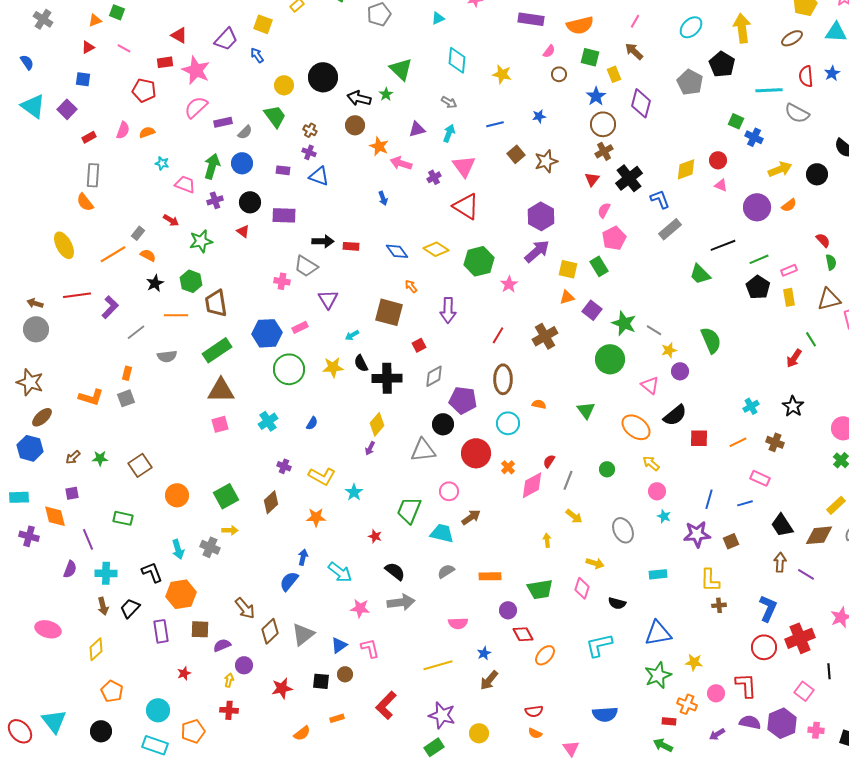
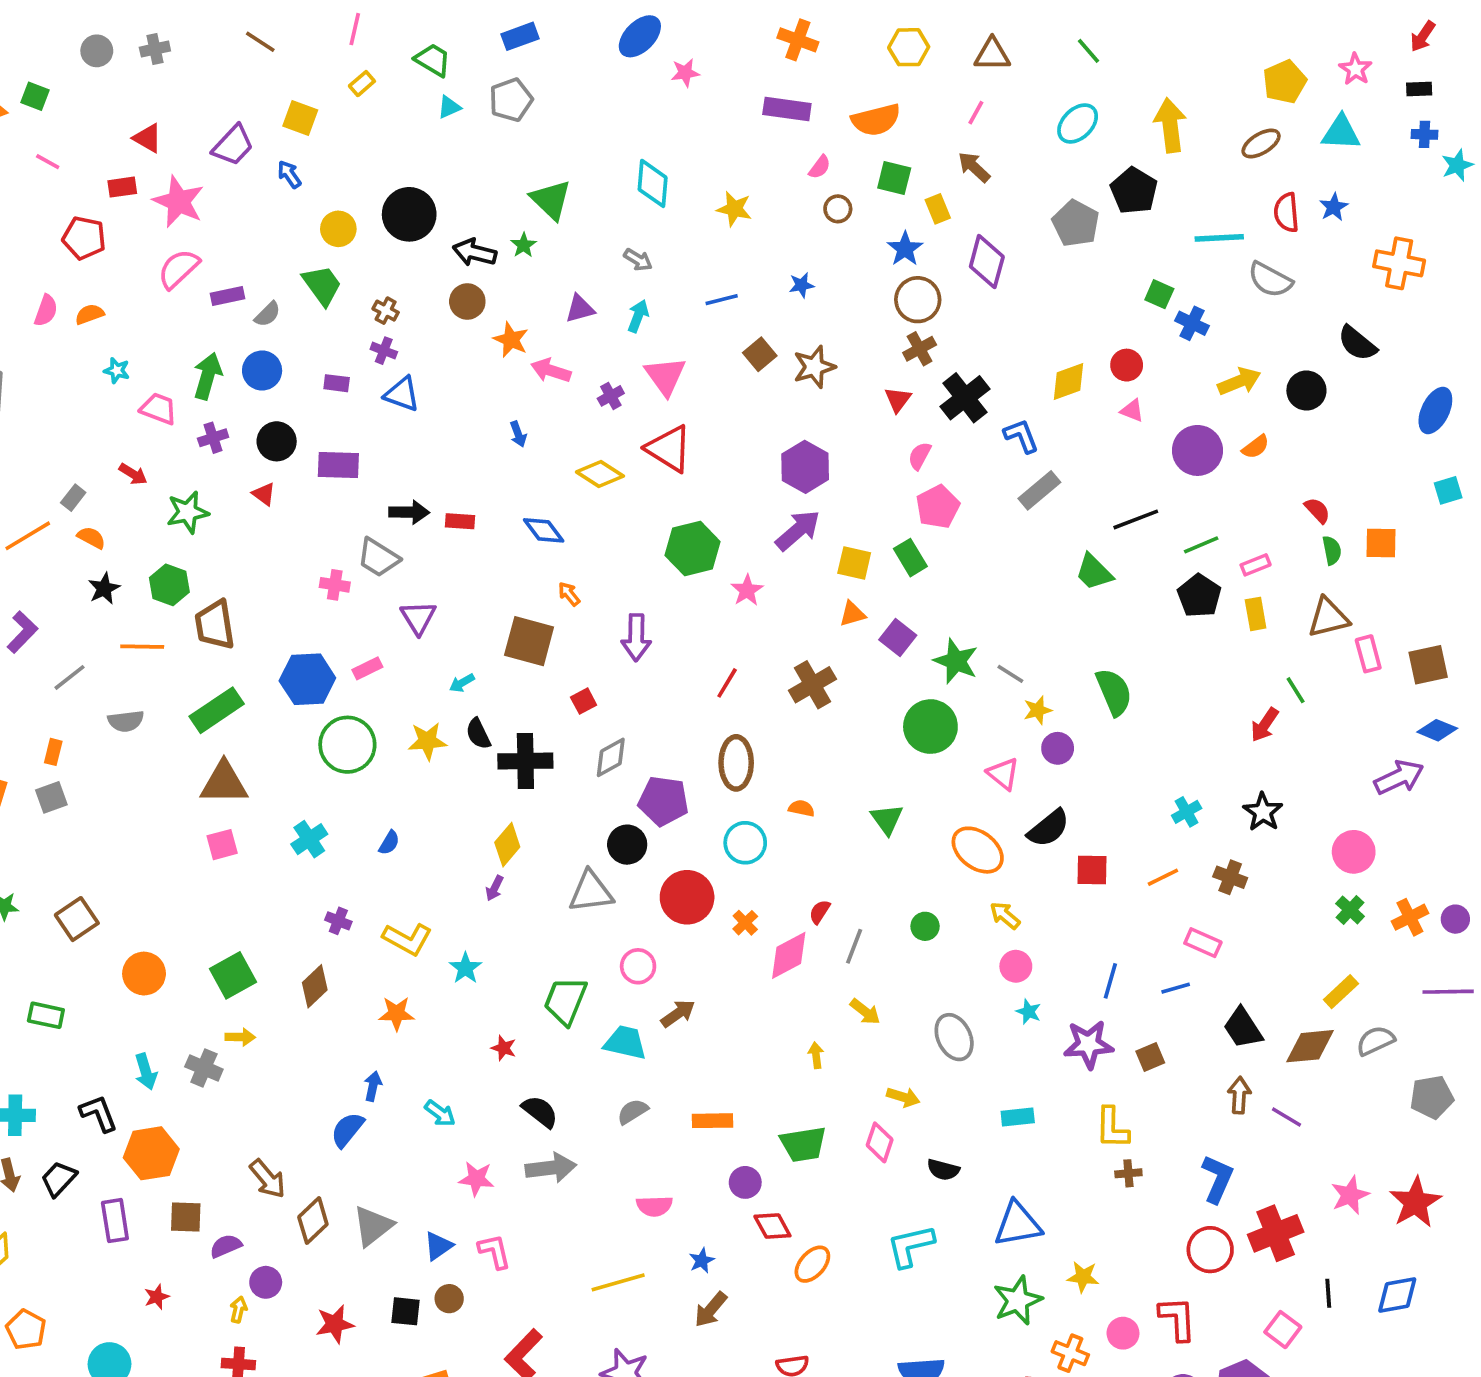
cyan triangle: (438, 18) -> (449, 107), moved
yellow diamond: (436, 249) -> (600, 474), moved
cyan arrow: (340, 572) -> (440, 1113), size x0.7

